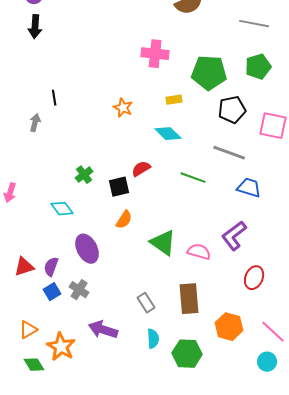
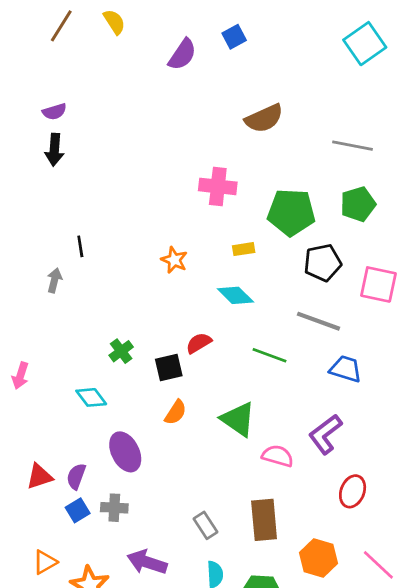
green triangle: (163, 243) -> (238, 419), moved
gray cross: (79, 290) -> (114, 508), turned -30

